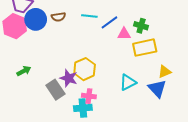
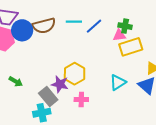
brown semicircle: (58, 17) -> (44, 26), size x1.6
pink triangle: (124, 34) -> (119, 35), moved
green arrow: (24, 71) -> (16, 82), turned 64
cyan cross: (83, 108) -> (42, 113), moved

